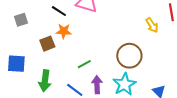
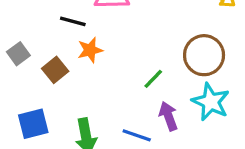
brown square: (47, 44) -> (55, 70), moved
green line: (84, 64) -> (153, 79), moved

